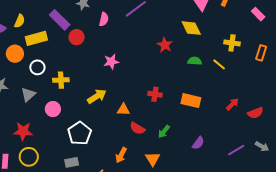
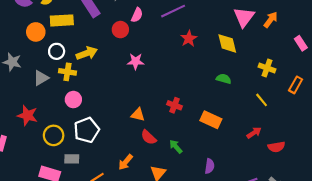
red circle: (77, 37) -> (120, 30), moved
red star: (165, 45) -> (189, 39), moved
yellow line: (219, 64) -> (262, 100), moved
yellow cross: (61, 80) -> (67, 72), moved
yellow arrow: (97, 96) -> (87, 53), moved
pink circle: (53, 109) -> (73, 100), moved
green arrow: (164, 132) -> (176, 147), turned 88
purple semicircle: (198, 143) -> (210, 166), turned -40
yellow circle: (29, 157) -> (54, 135), moved

